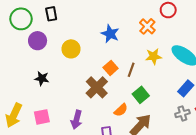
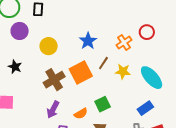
orange square: (111, 68) -> (81, 72), size x1.6
brown line: (131, 70) -> (103, 63), moved
brown cross: (97, 87) -> (54, 80), moved
purple arrow: (77, 120) -> (53, 110), moved

